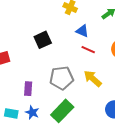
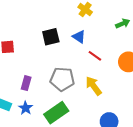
blue triangle: (82, 31) -> (79, 37), moved

